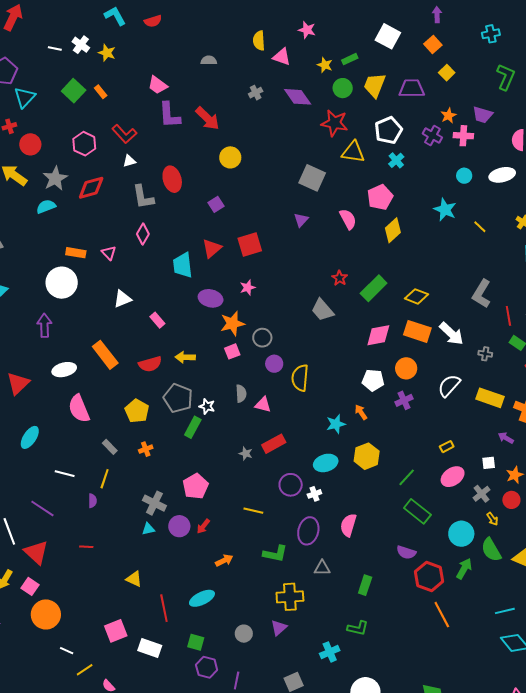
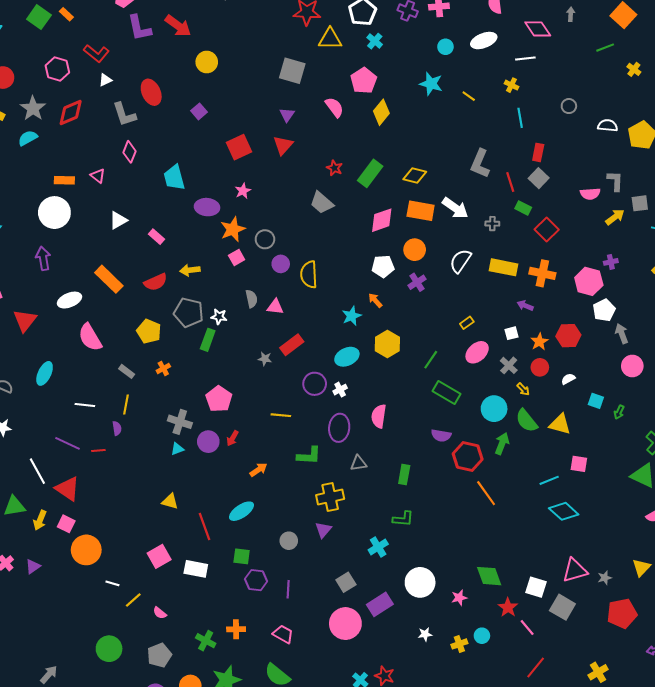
red triangle: (212, 248) -> (283, 145), moved
red line: (86, 547) -> (98, 450), moved

